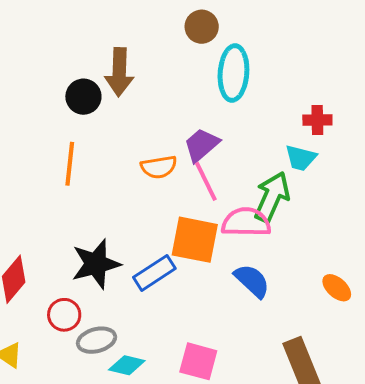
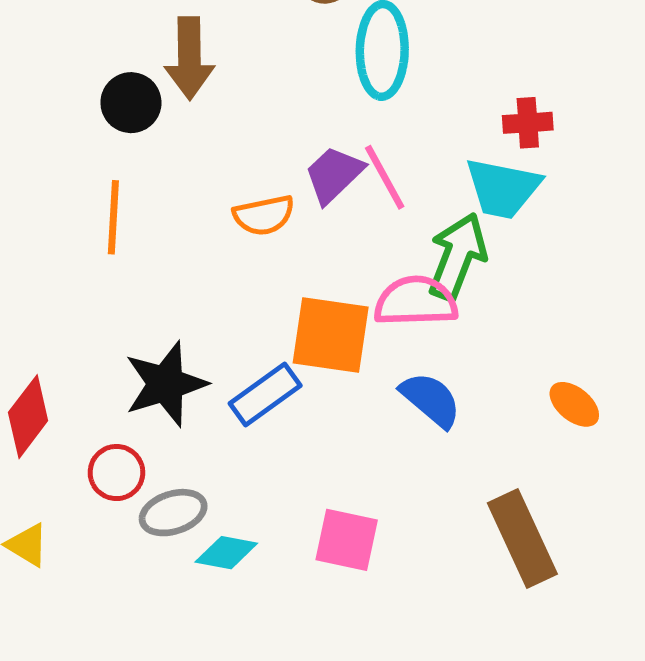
cyan trapezoid: (301, 158) -> (503, 188), size x1.4
pink line: (206, 181) -> (385, 177), moved

